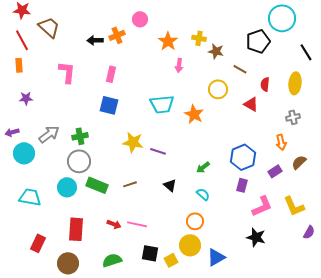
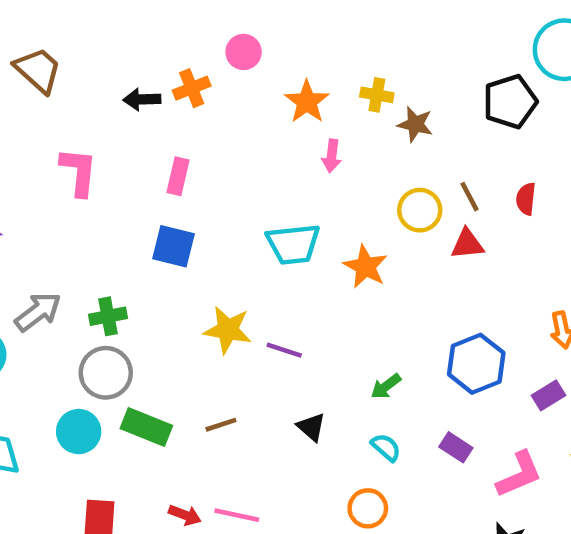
brown line: (240, 69) -> (469, 197), moved, turned 32
red triangle: (251, 104) -> (467, 244), moved, turned -35
purple rectangle: (242, 185) -> (456, 447), moved, turned -72

